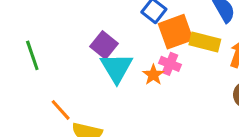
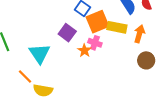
purple square: (104, 45) -> (67, 33), moved
cyan triangle: (117, 68) -> (39, 54), moved

